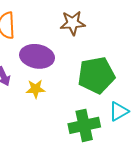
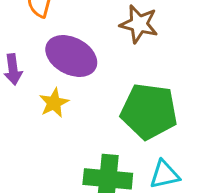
yellow star: (36, 89) -> (54, 103), turned 30

